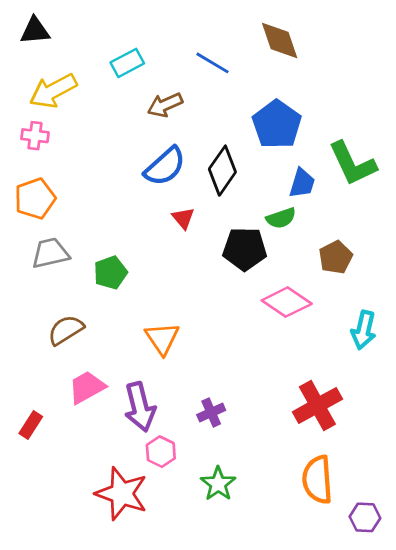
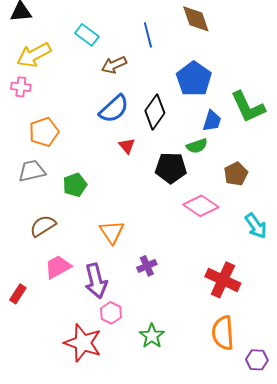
cyan rectangle: (127, 63) -> (87, 35), turned 65
blue line: (213, 63) -> (148, 35), turned 45
orange pentagon: (35, 199) -> (44, 132), moved
cyan arrow: (364, 330) -> (256, 226), turned -48
red cross: (317, 406) -> (223, 280), turned -36
purple cross: (211, 412) -> (147, 266), moved

